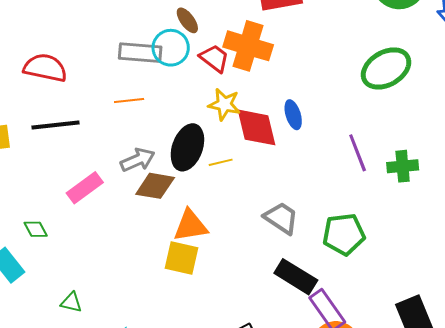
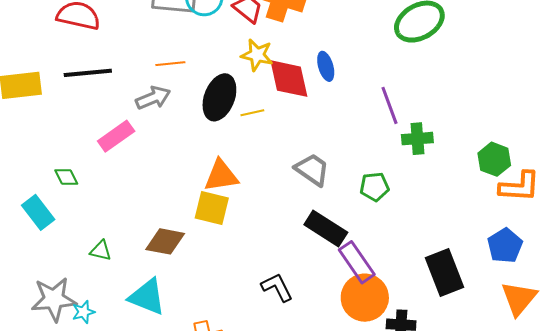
orange line: (129, 100) -> (170, 64), moved
gray arrow: (138, 160) -> (153, 98), moved
green cross: (403, 166) -> (417, 139), moved
brown diamond: (155, 186) -> (165, 241), moved
green pentagon: (344, 234) -> (374, 187), size x0.7

